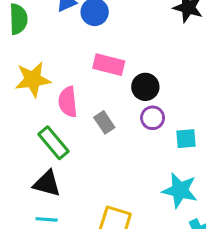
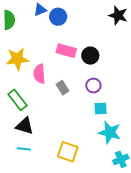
black circle: (145, 87) -> (90, 56), moved
cyan square: (186, 139) -> (101, 108), moved
green rectangle: (53, 143) -> (18, 100), moved

